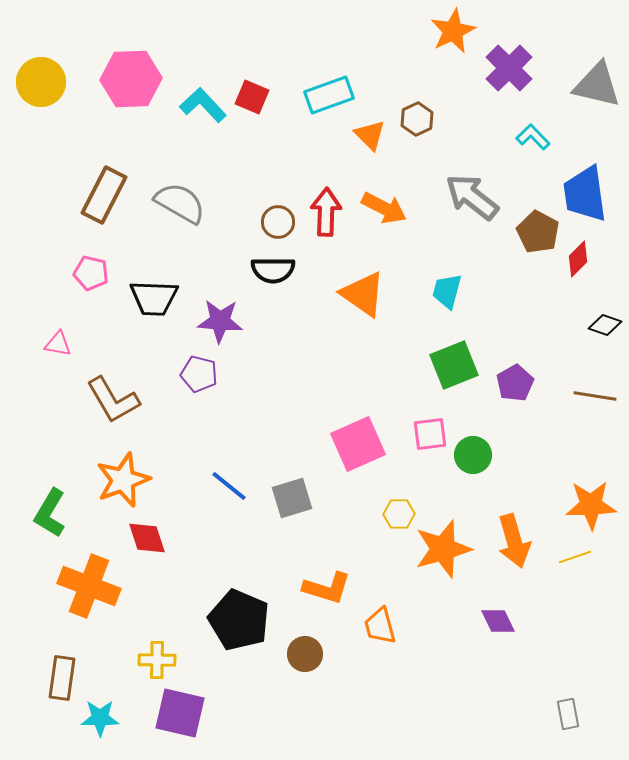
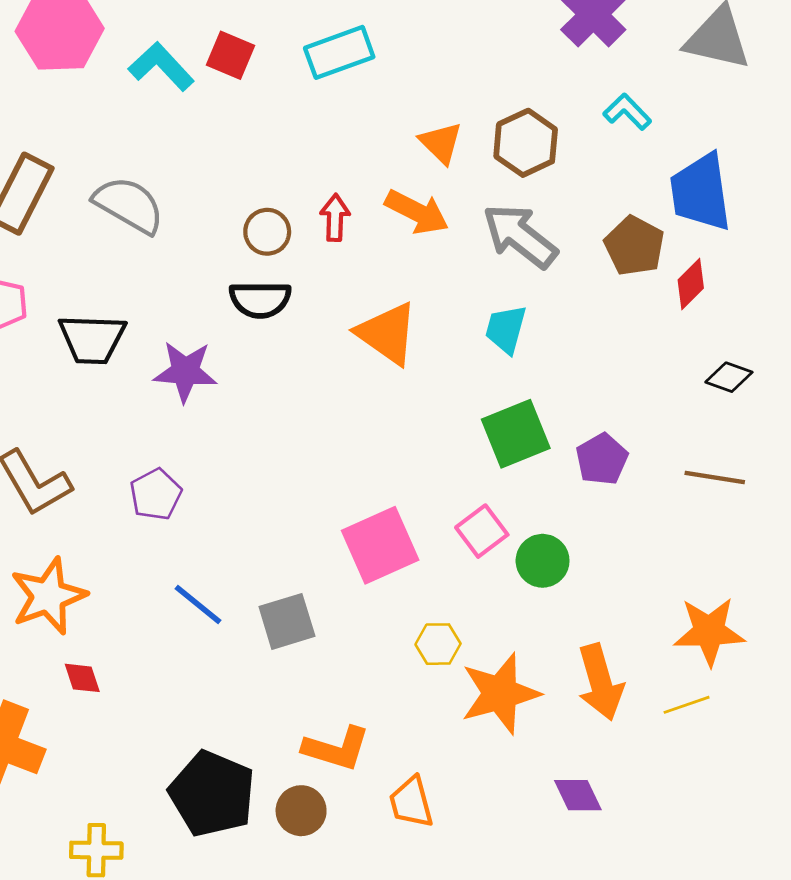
brown hexagon: (417, 119) -> (526, 143), moved, size x1.4
orange triangle: (370, 135) -> (441, 143), moved
gray arrow: (472, 197) -> (520, 236), moved
red arrow: (326, 212) -> (335, 218), size x0.7
purple pentagon: (199, 374) -> (156, 494), moved, turned 30
pink square: (430, 434) -> (482, 531), turned -30
red diamond: (147, 538) -> (82, 678), size x0.7
brown circle: (305, 654) -> (301, 811), moved

